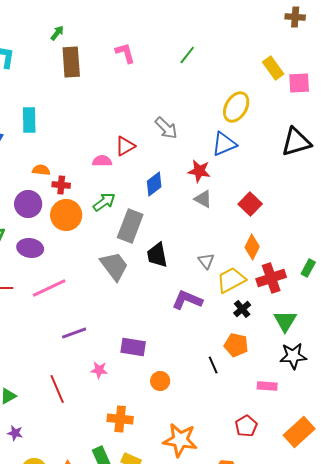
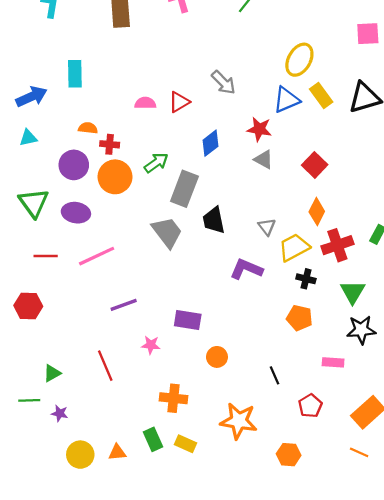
yellow rectangle: (273, 68) -> (321, 95), moved
pink semicircle: (102, 161) -> (145, 103), moved
black cross: (242, 309) -> (306, 279), turned -36
black line: (213, 365) -> (274, 375), moved

